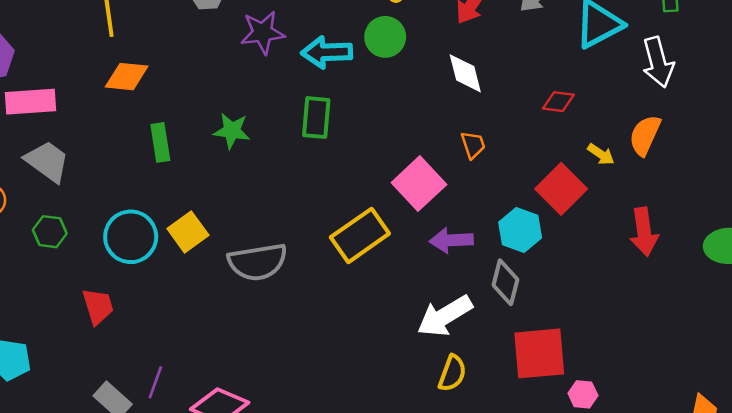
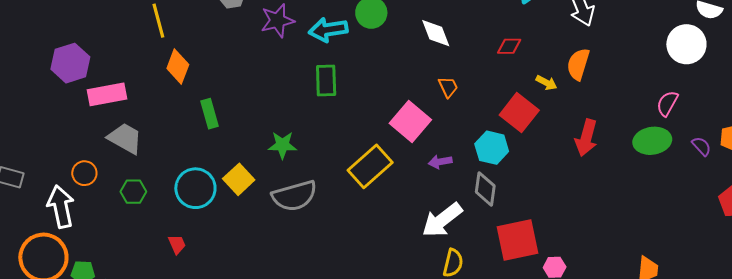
orange diamond: (127, 77) -> (178, 66), turned -68
green star: (232, 131) -> (282, 145), moved
red arrow: (644, 232) -> (586, 138), turned 30
purple arrow: (451, 240) -> (440, 162), size x0.7
red trapezoid: (98, 306) -> (177, 244), size x0.7

